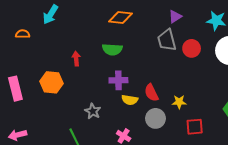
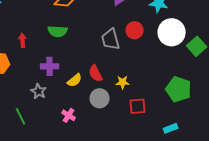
gray trapezoid: (167, 40) -> (111, 39), moved
purple cross: (118, 80) -> (50, 66), moved
yellow semicircle: (130, 100) -> (75, 80), turned -49

